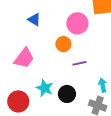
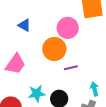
orange circle: (63, 44) -> (54, 49), size x1.5
cyan star: (45, 88) -> (37, 93), turned -30

